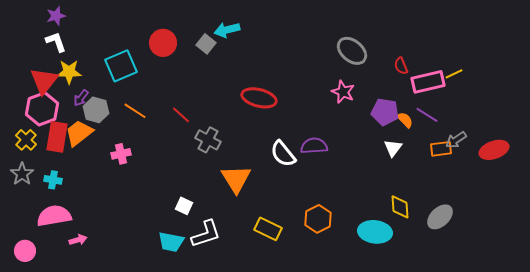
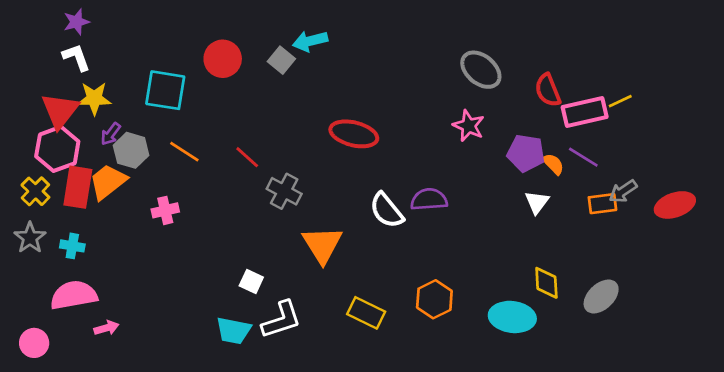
cyan square: (121, 66) -> (165, 90), turned 32
red semicircle: (401, 66) -> (548, 90), size x1.4

